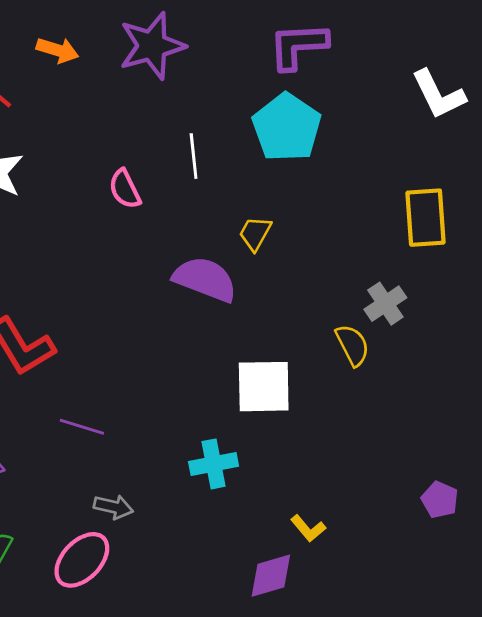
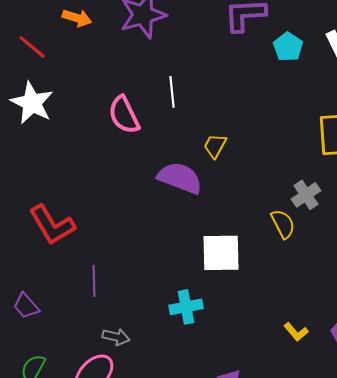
cyan pentagon: (287, 127) -> (288, 47), moved, size x0.6
pink semicircle: (125, 189) -> (124, 115), size x1.4
purple line: (82, 427) -> (94, 281), turned 72
yellow L-shape: (308, 528) -> (296, 332), moved

